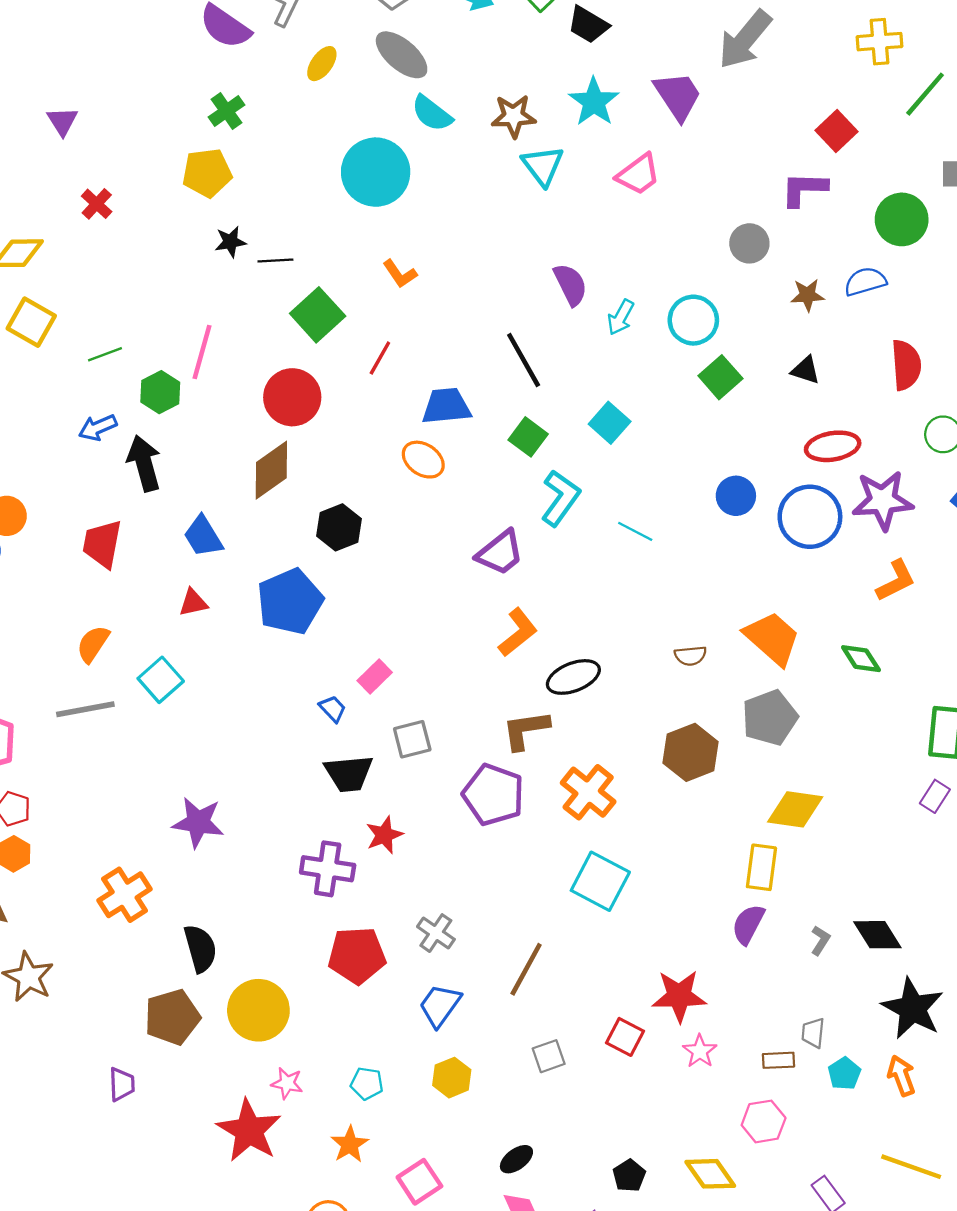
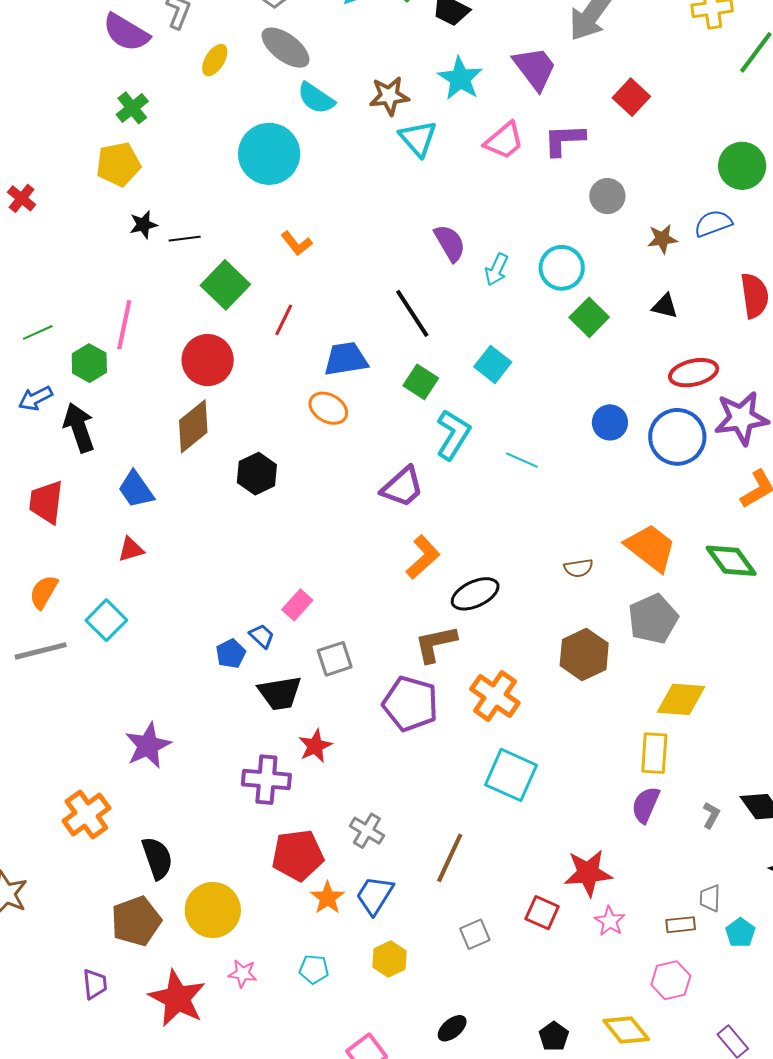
red square: (837, 131) -> (631, 97), moved
purple L-shape: (804, 189) -> (564, 140), moved
blue pentagon: (290, 602) -> (231, 654), moved, size x0.5
green diamond: (861, 659) -> (731, 561), size x1.4
purple star: (198, 822) -> (148, 746), turned -30
red star: (249, 1130) -> (177, 998), moved
orange star: (350, 1144) -> (328, 898), moved

